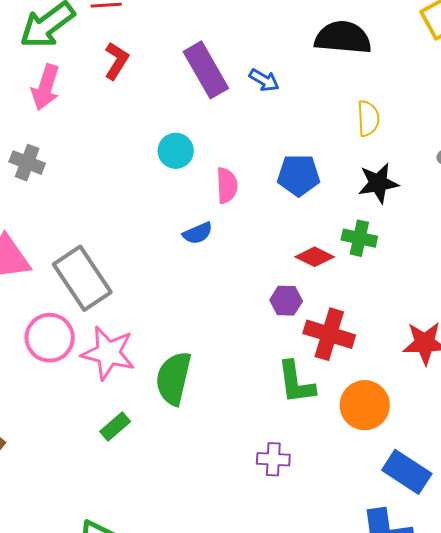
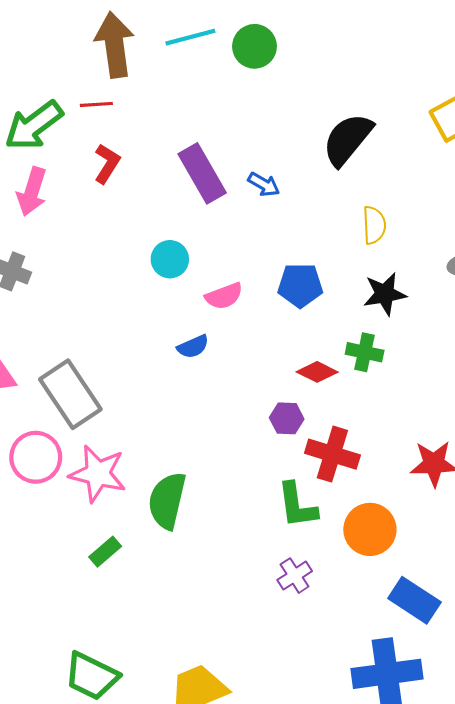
black semicircle: (343, 38) -> (348, 139), turned -56
pink semicircle: (227, 185) -> (224, 296), turned 72
purple cross: (273, 459) -> (295, 576), moved, turned -36

